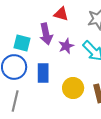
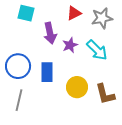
red triangle: (61, 14) -> (74, 13), moved, turned -42
cyan square: (22, 43) -> (26, 13), moved

